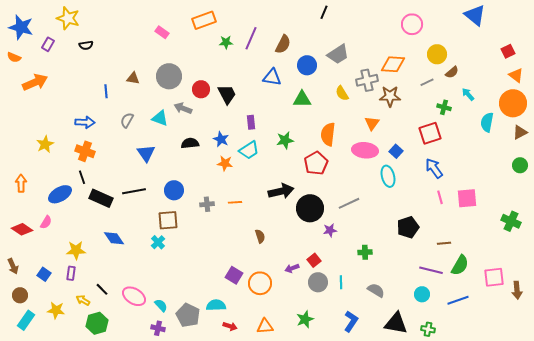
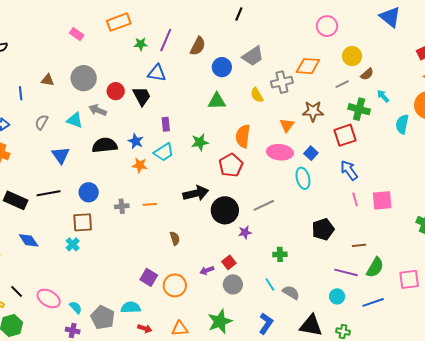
blue triangle: (272, 77) -> (157, 73), moved
brown star: (390, 96) -> (313, 111), moved
green cross: (444, 107) -> (359, 109), size x1.5
black semicircle: (190, 143) -> (105, 145), size x1.4
cyan line: (341, 282) -> (270, 284), moved, turned -32
green star: (305, 319) -> (220, 321), size x1.4

